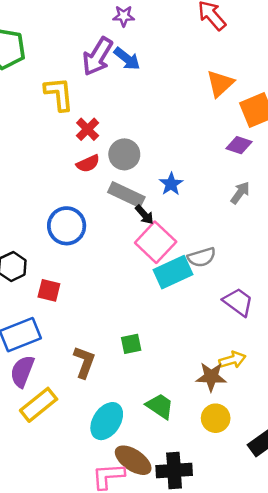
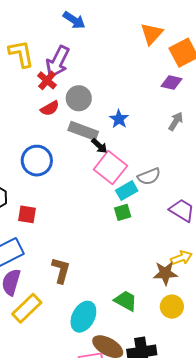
purple arrow: (97, 56) -> (58, 62), moved
cyan rectangle: (173, 272) -> (127, 191), size x0.7
green square: (131, 344) -> (123, 212), moved

